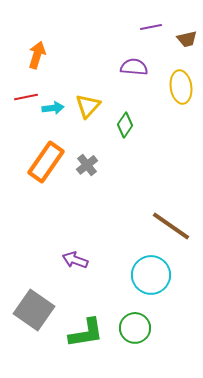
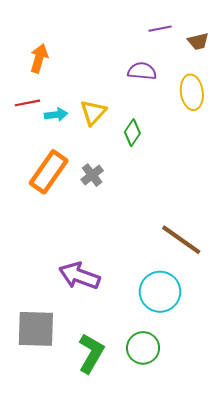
purple arrow: (75, 260) -> (79, 276), size x1.5
gray square: (34, 310) -> (36, 329), turned -33
green L-shape: (86, 333) -> (91, 353), turned -51

